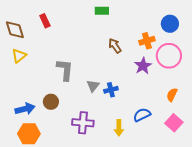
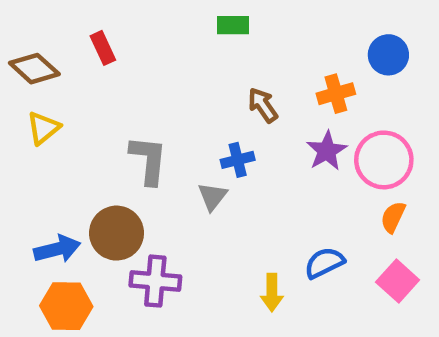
brown diamond: (15, 30) -> (34, 69), turned -30
pink circle: (169, 56) -> (384, 160), moved
blue cross: (111, 90) -> (238, 160), moved
brown circle: (51, 102) -> (117, 233), size x1.5
purple cross: (83, 123) -> (155, 281), moved

